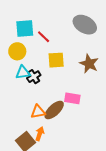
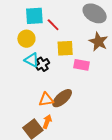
brown star: (89, 64) -> (98, 42), moved
cyan triangle: (23, 72) -> (32, 60), turned 35
pink rectangle: (72, 98) -> (81, 65), moved

